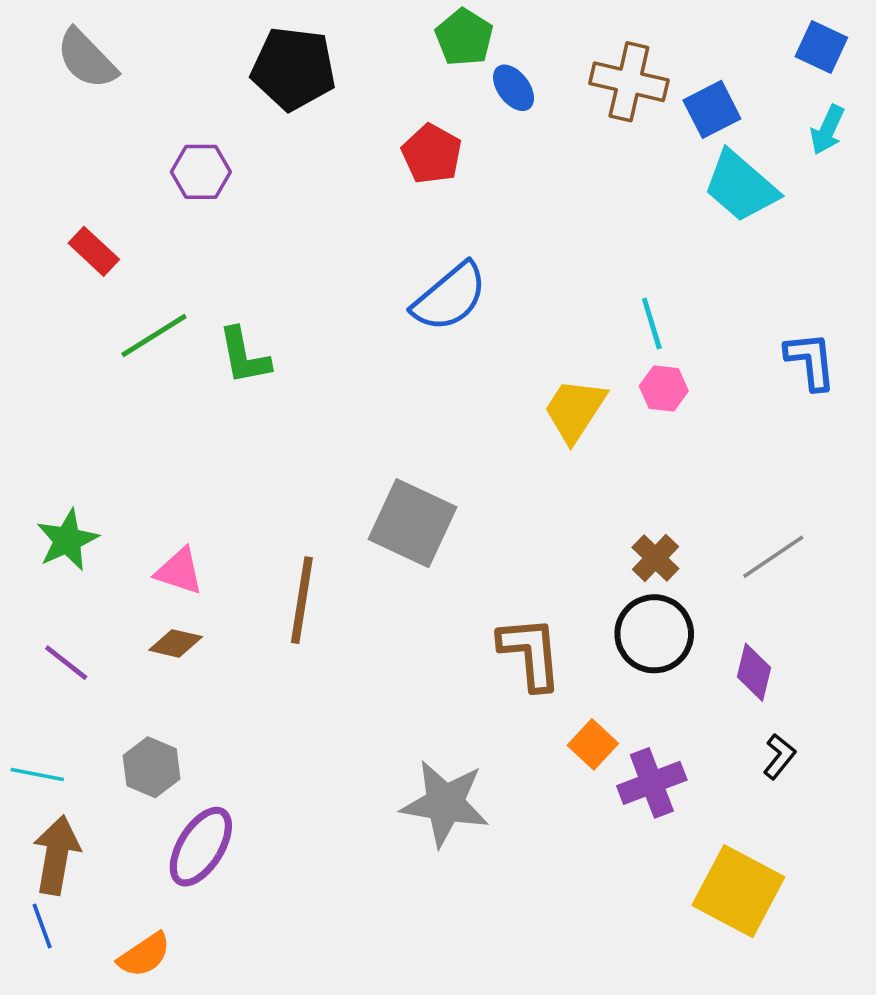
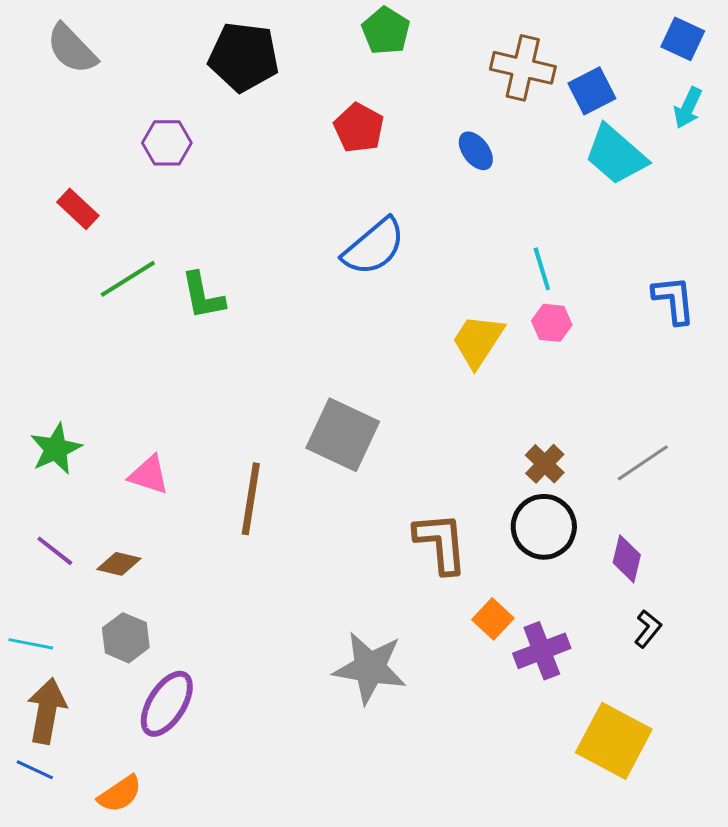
blue ellipse: (514, 88) -> (476, 151), moved
brown diamond: (176, 643) -> (119, 564), moved
blue line: (42, 926) -> (35, 770), turned -45

